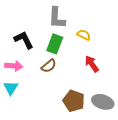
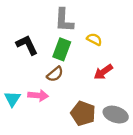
red arrow: (92, 64) -> (103, 72), turned -90
pink arrow: (14, 66) -> (38, 95), moved

